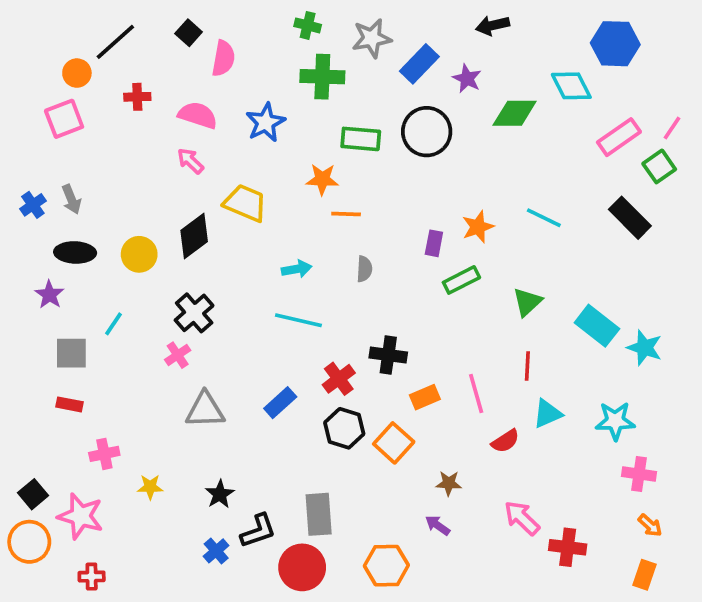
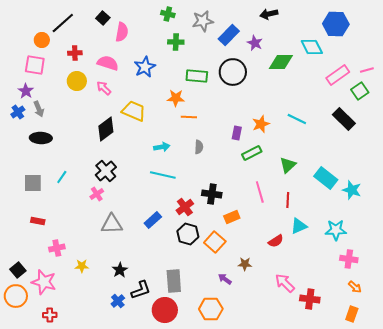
green cross: (322, 77) -> (176, 42), size x0.7
pink square: (64, 119) -> (35, 65), turned 30
pink line: (672, 128) -> (367, 70), turned 40
yellow circle: (139, 254) -> (77, 81), moved
purple star: (49, 295) -> (26, 91), moved
gray square: (71, 353) -> (33, 183), moved
pink line: (476, 393) -> (260, 192), moved
purple arrow: (438, 525) -> (225, 279), moved

